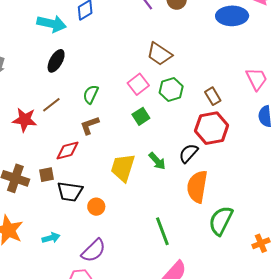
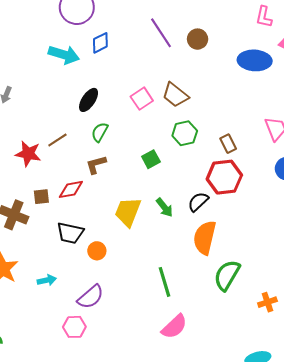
black ellipse: (56, 61) -> (89, 100), moved
pink square: (138, 84) -> (142, 99), moved
brown square: (47, 175) -> (41, 197), moved

